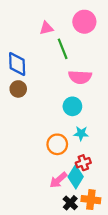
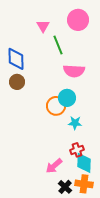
pink triangle: (46, 28) -> (43, 26), turned -48
orange circle: (57, 144) -> (56, 106), moved
cyan diamond: (76, 177) -> (84, 163), moved, turned -30

